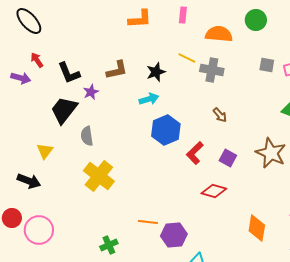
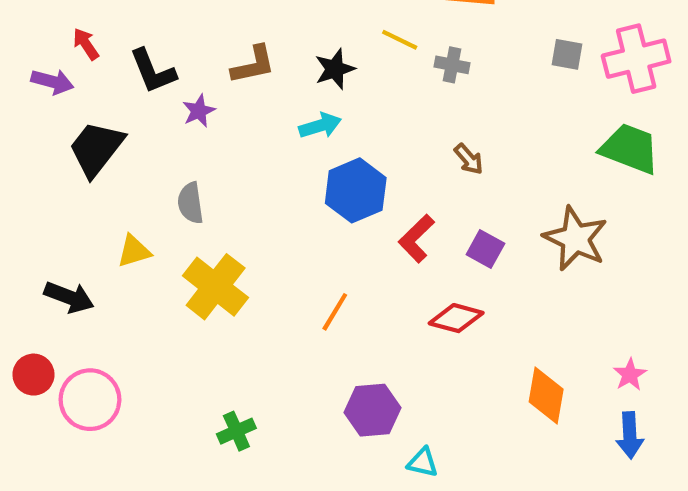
gray cross: (212, 70) -> (452, 65), size x0.7
black trapezoid: (64, 110) -> (96, 149), moved
yellow triangle: (45, 151) -> (134, 251), moved, turned 36
orange line: (148, 222) -> (335, 312), moved, turned -66

